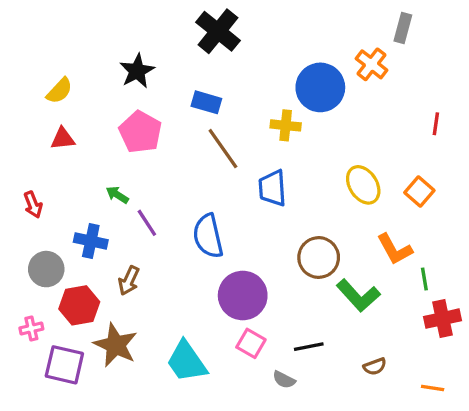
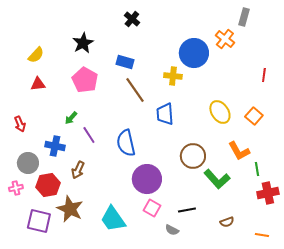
black cross: (218, 31) -> (132, 19), size x0.6
green arrow: (117, 195) -> (71, 118), turned -80
pink cross: (31, 329) -> (16, 188), moved

